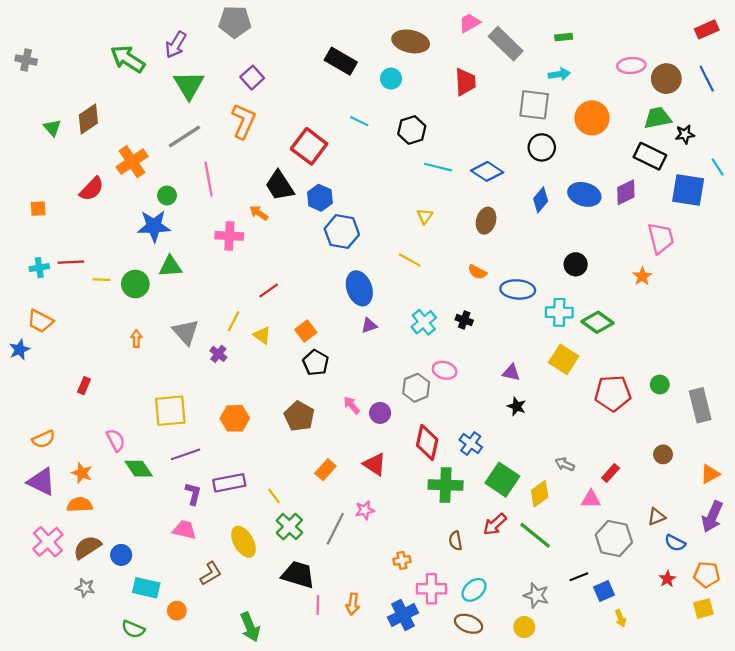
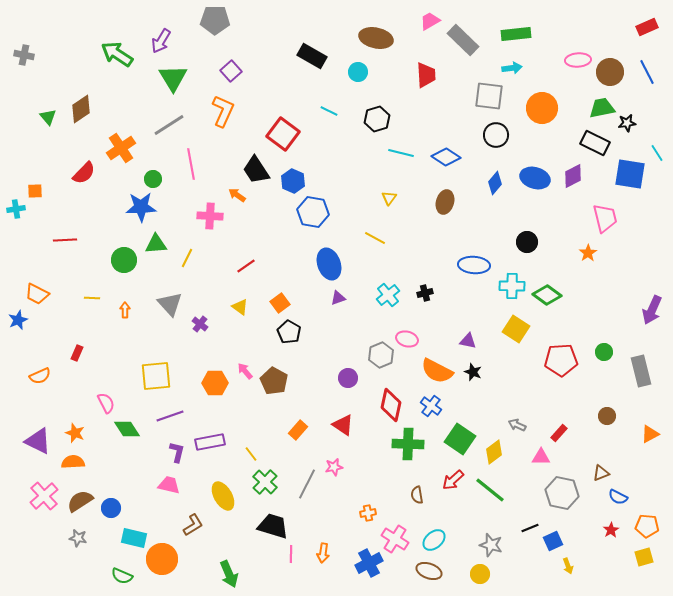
green rectangle: (564, 37) -> (516, 34), size x1.8
cyan cross: (39, 268) -> (16, 209), moved
orange semicircle: (477, 272) -> (437, 371), moved, size x1.8
yellow line: (101, 280) -> (92, 298), moved
black cross: (464, 320) -> (425, 293), turned -35
yellow line: (234, 321) -> (187, 258), moved
pink arrow: (352, 405) -> (245, 371), moved
orange semicircle: (44, 439) -> (40, 376), moved
purple arrow: (712, 517) -> (652, 310), moved
pink cross: (431, 589) -> (395, 539), turned 32
orange circle: (177, 611) -> (162, 559), size x1.8

